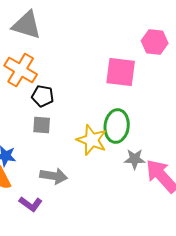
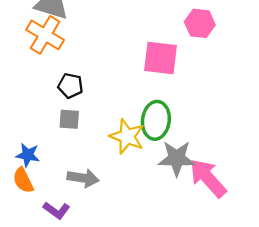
orange cross: (21, 70) -> (45, 35), moved
gray star: (135, 159) -> (177, 158), size x1.5

